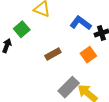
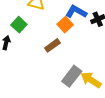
orange square: (88, 55) -> (65, 25), moved

